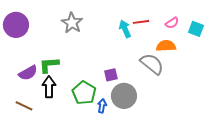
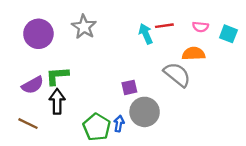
pink semicircle: (172, 23) -> (200, 27), turned 40
purple circle: (16, 25) -> (38, 34), moved
green pentagon: (84, 93) -> (97, 127), moved

